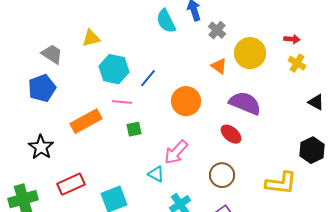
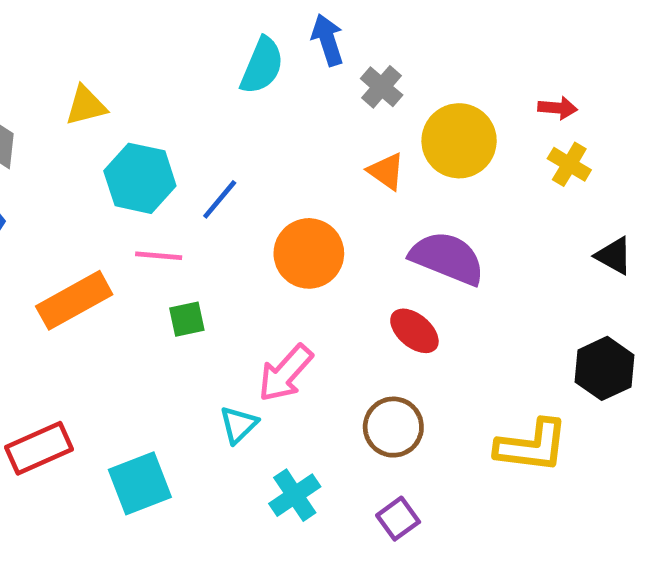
cyan semicircle: (166, 21) -> (262, 66), turned -130
cyan triangle: (156, 174) -> (238, 425), turned 48

